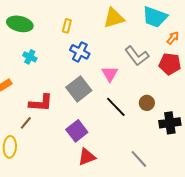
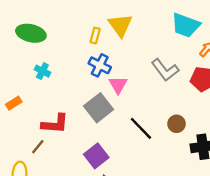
yellow triangle: (114, 18) -> (120, 25), moved, turned -50
yellow rectangle: (67, 26) -> (95, 36), moved
pink triangle: (110, 74) -> (118, 85), moved

